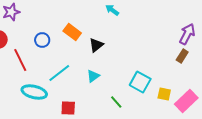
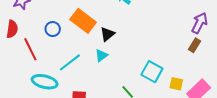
orange rectangle: (72, 32) -> (83, 21), size x1.4
cyan triangle: (93, 76) -> (101, 55), moved

